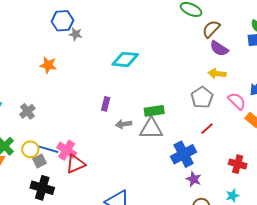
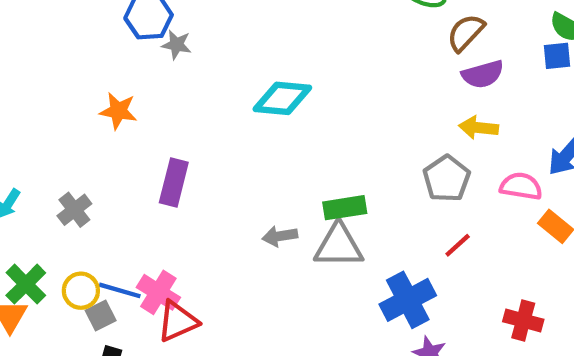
purple semicircle: (219, 49) -> (483, 74), turned -48
pink semicircle: (237, 101) -> (521, 186), turned -36
purple rectangle: (106, 104) -> (174, 182), moved, size x1.5

